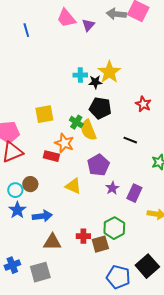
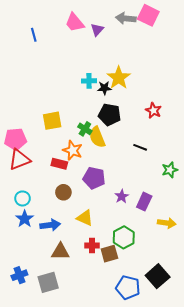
purple pentagon: (98, 165) -> (94, 178), moved, turned -30
brown circle: (30, 184) -> (63, 192), moved
yellow triangle: (73, 186) -> (85, 218), moved

